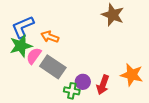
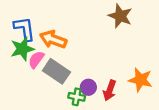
blue L-shape: (23, 27) -> (24, 29), turned 105
orange arrow: (50, 37) -> (53, 39), size x1.4

